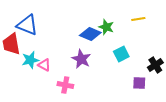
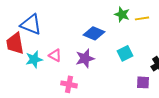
green star: (106, 27) -> (122, 14), moved
purple star: (81, 59) -> (85, 58), turned 30
pink triangle: (44, 65) -> (55, 55), moved

